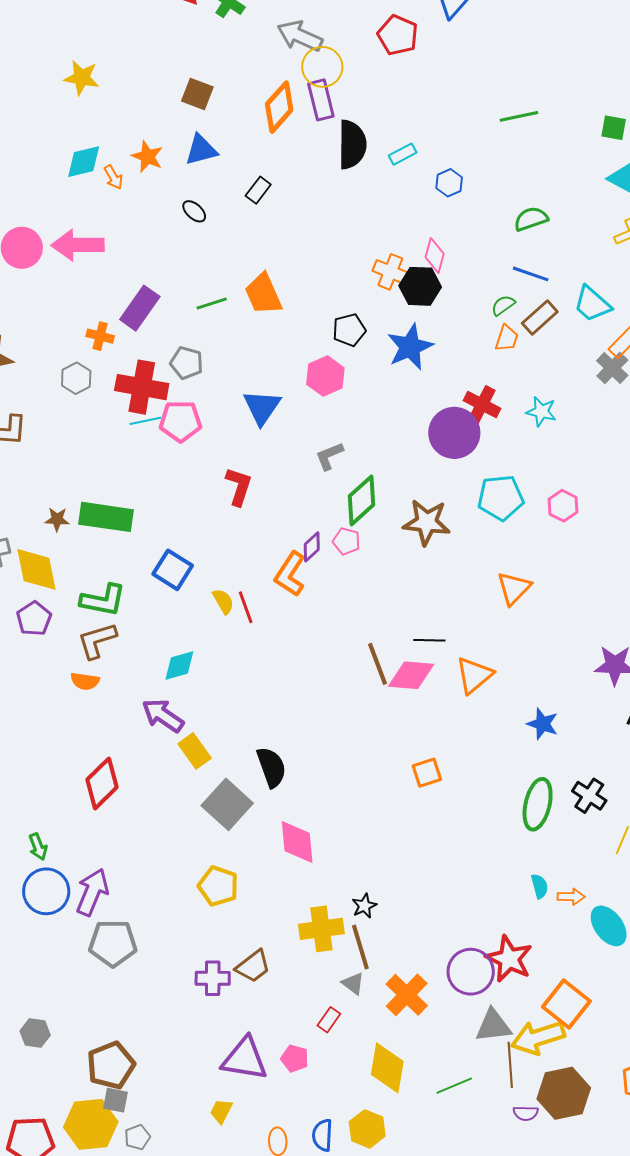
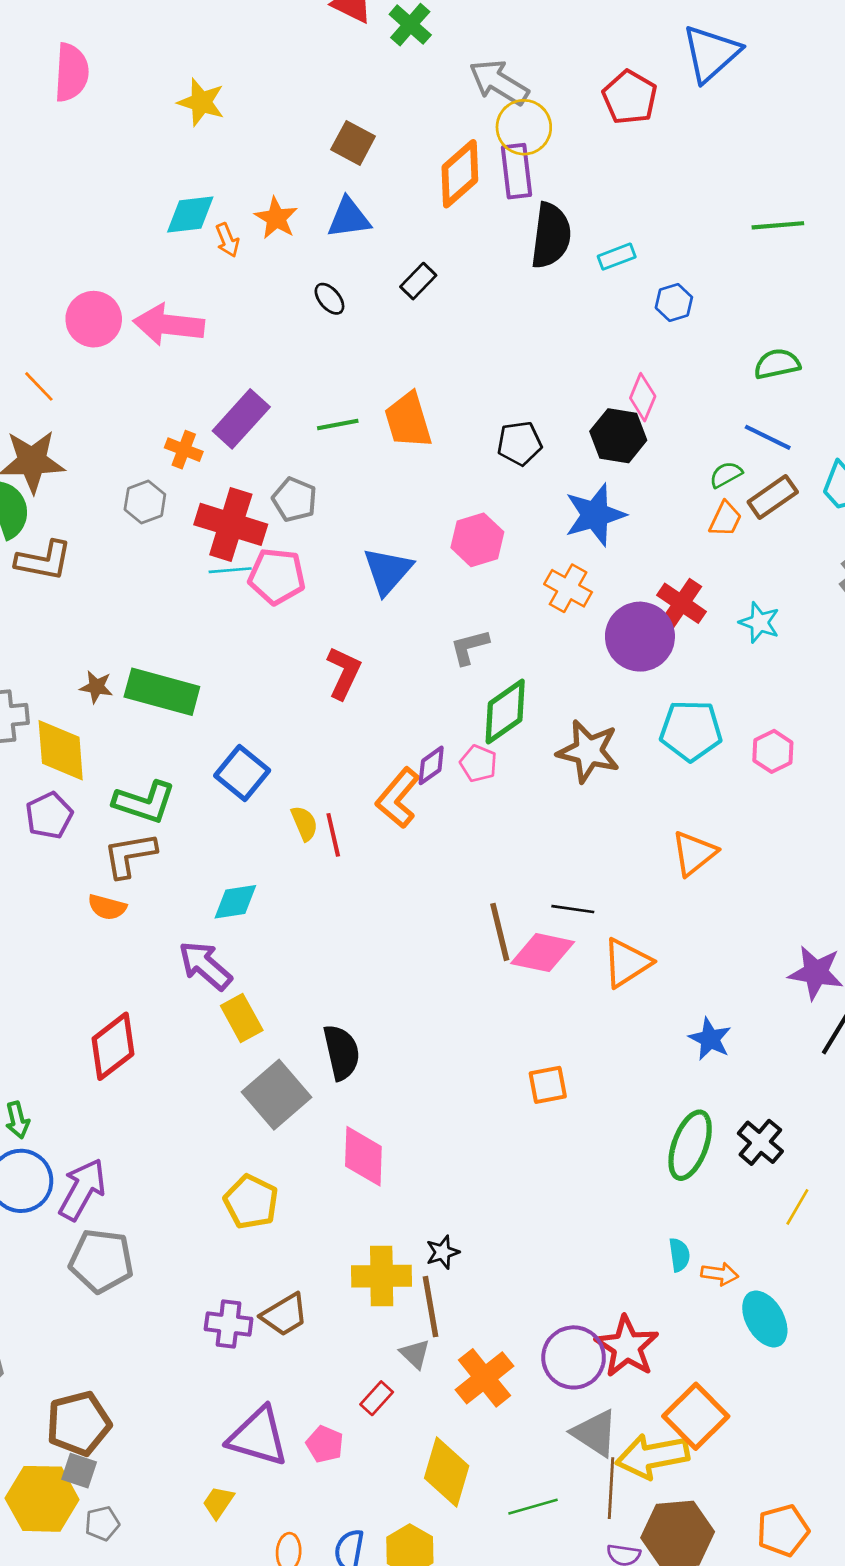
orange cross: (390, 272) -> (568, 588), moved
black pentagon: (349, 330) -> (519, 443), moved
gray triangle: (493, 1026) -> (595, 1433), turned 33

